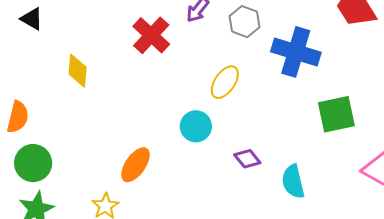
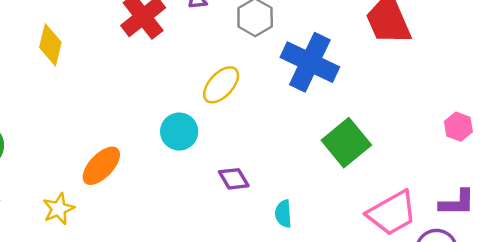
green square: (336, 114) -> (346, 143), turned -36
cyan semicircle: (293, 182) -> (283, 214), size x0.7

